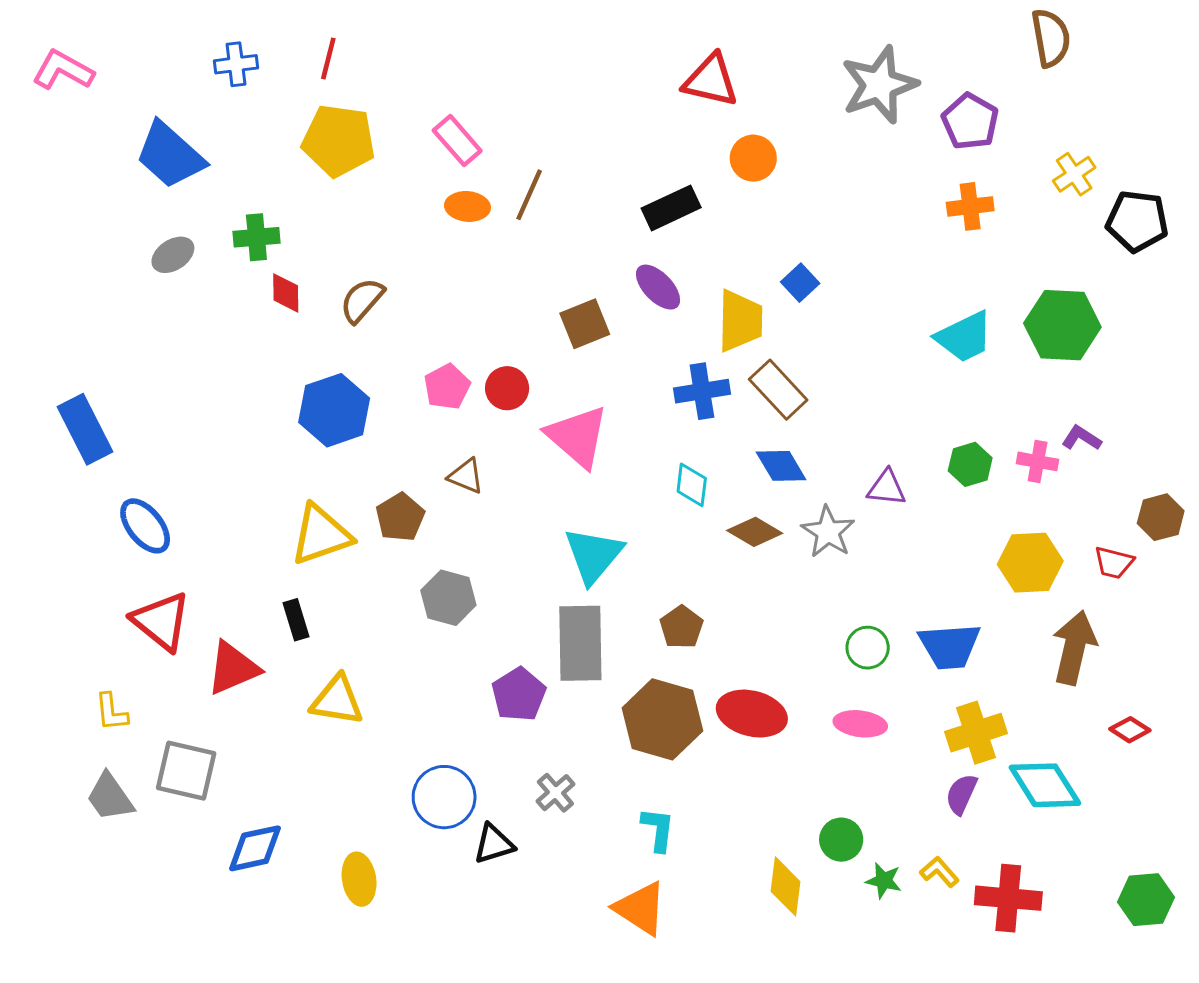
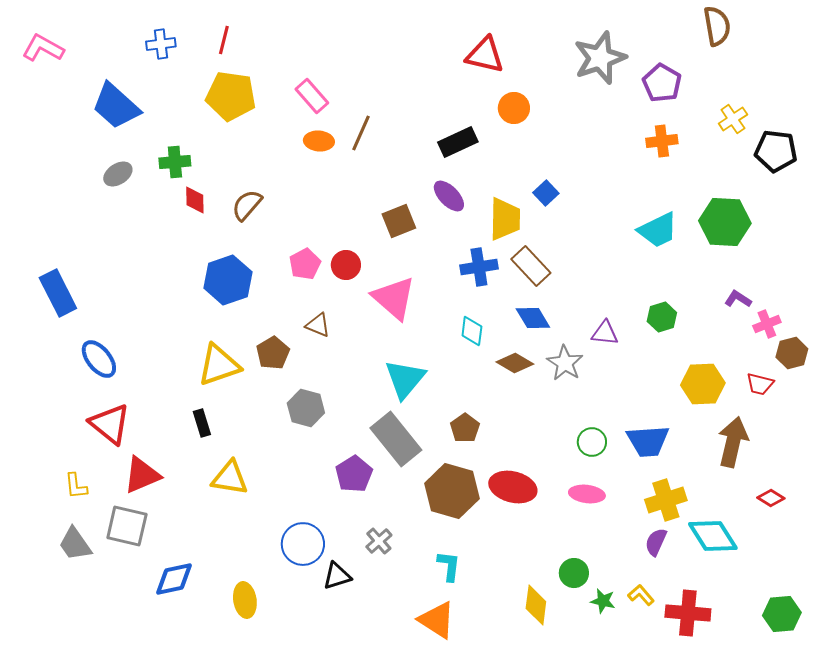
pink cross: (1038, 461) -> (767, 324), moved, turned -32
gray rectangle: (580, 643) -> (396, 439), turned -38
red triangle: (233, 668) -> (142, 475), moved

